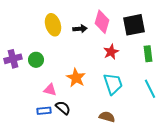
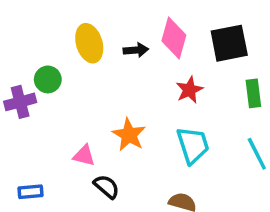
green circle: (36, 60) -> (48, 79), moved
blue rectangle: (44, 111) -> (31, 192), moved

